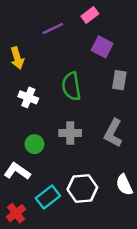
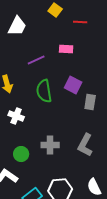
pink rectangle: (90, 15) -> (66, 49), turned 40
purple square: (102, 47) -> (73, 85), moved
green semicircle: (71, 86) -> (44, 91), moved

